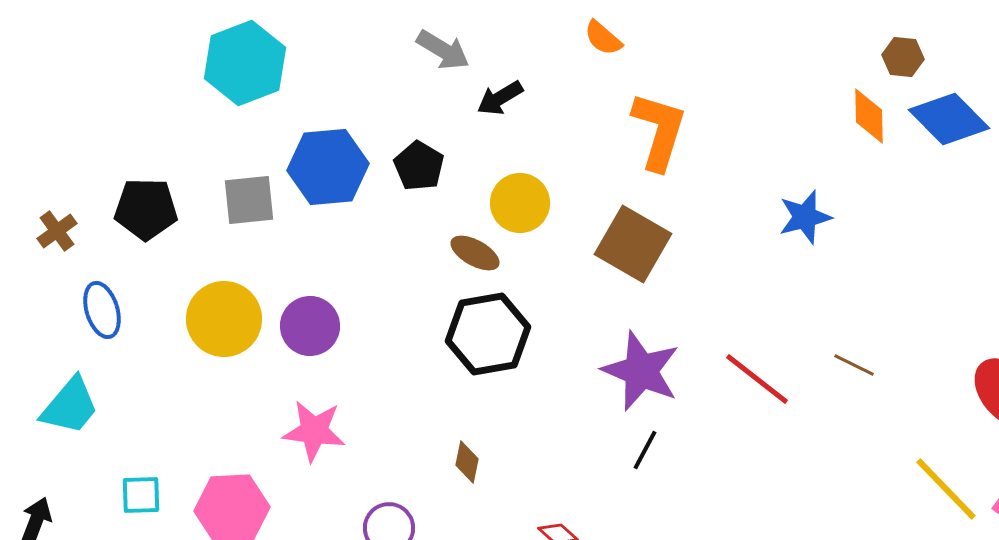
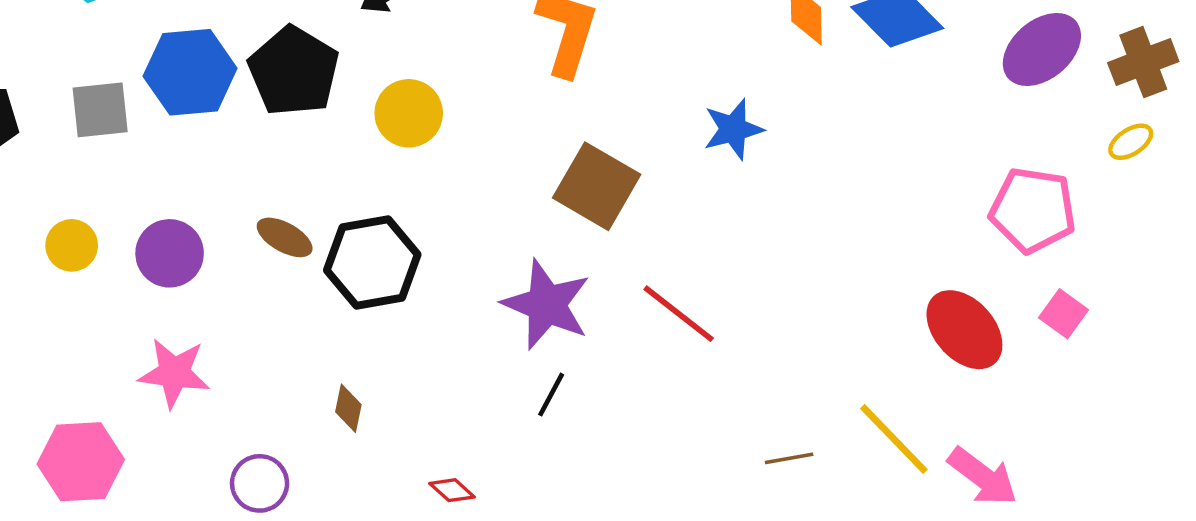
black pentagon: (419, 166) -> (294, 71), size x1.6
brown square: (633, 244) -> (597, 186), moved
brown ellipse: (475, 253) -> (285, 237), moved
yellow circle: (224, 319) -> (72, 245), size x0.6
brown line: (854, 365) -> (789, 458), moved, turned -36

